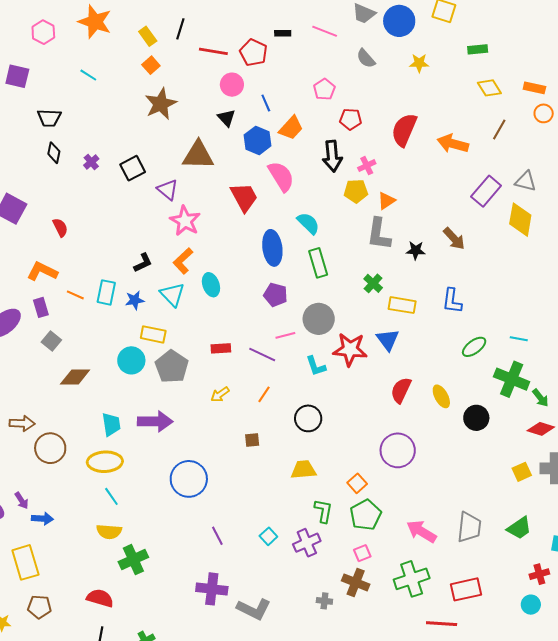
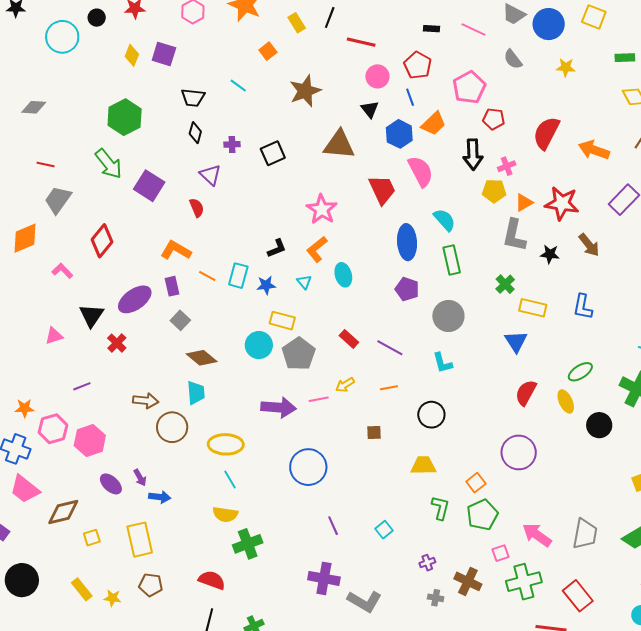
red pentagon: (253, 53) -> (418, 65), moved
orange square: (151, 65) -> (268, 51), moved
cyan line: (88, 75) -> (238, 86), moved
pink pentagon: (324, 89) -> (469, 87), size x1.5
purple cross: (91, 162) -> (232, 144), turned 35
purple triangle: (168, 190) -> (210, 175), moved
cyan triangle: (172, 294) -> (304, 282), size x0.6
pink line: (285, 335) -> (319, 399), moved
green ellipse: (474, 347) -> (580, 372), moved
red rectangle: (221, 348) -> (349, 339), turned 42
red star: (350, 349) -> (562, 203), moved
brown diamond: (75, 377) -> (202, 358), turned 36
orange line: (264, 394) -> (389, 388), turned 42
cyan trapezoid: (111, 424) -> (196, 393), moved
purple cross: (307, 543) -> (427, 563), moved, size x0.6
pink square: (362, 553) -> (501, 553), moved
red rectangle: (466, 589) -> (578, 596), turned 60

